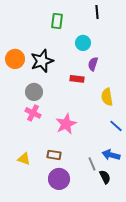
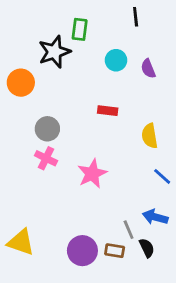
black star: (42, 61) -> (54, 52), moved
purple semicircle: (93, 64) -> (148, 69), moved, turned -40
brown rectangle: (54, 155) -> (115, 251), moved
yellow triangle: (24, 159) -> (21, 242), moved, size x1.5

